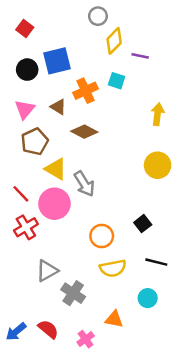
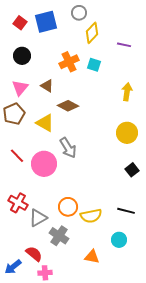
purple line: (140, 56) -> (124, 45), moved
blue square: (57, 61) -> (46, 22), moved
orange cross: (86, 91) -> (69, 62), moved
brown pentagon: (35, 142) -> (14, 114), moved
yellow triangle: (56, 169) -> (45, 123), moved
black square: (143, 224) -> (132, 170), moved
red cross: (26, 227) -> (18, 203), moved, turned -30
orange circle: (102, 236) -> (68, 207), moved
red semicircle: (48, 329) -> (34, 254), moved
pink cross: (86, 339) -> (45, 273), moved, turned 32

